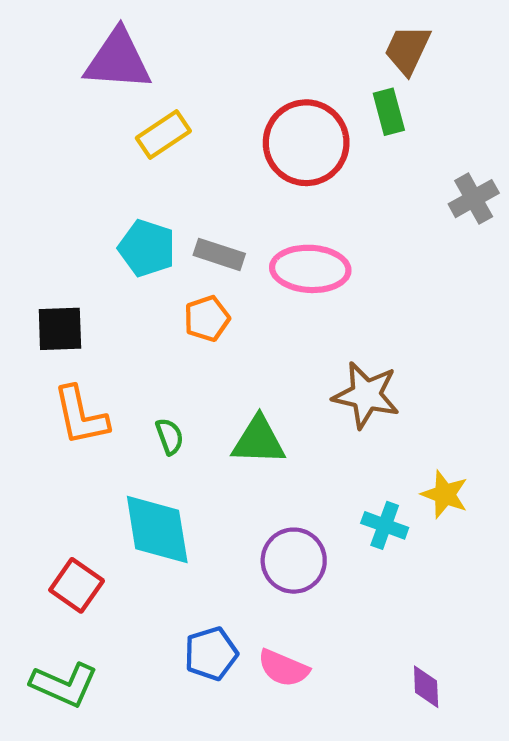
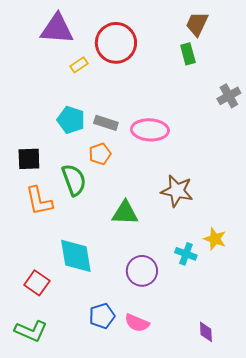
yellow rectangle: (163, 134) -> (79, 65), size x0.7
red circle: (306, 143) -> (116, 43), moved
green semicircle: (170, 436) -> (74, 180), moved, size x1.8

